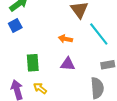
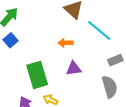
green rectangle: (33, 63) -> (37, 75), size x1.4

